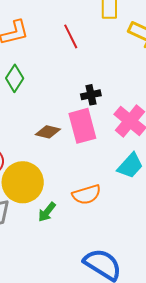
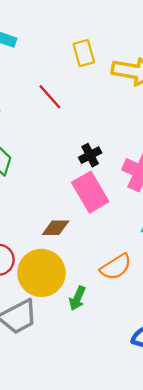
brown diamond: (48, 132) -> (56, 228), moved

